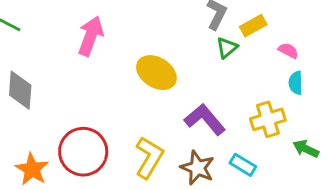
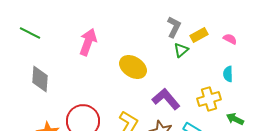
pink semicircle: (288, 51) -> (230, 39), moved

